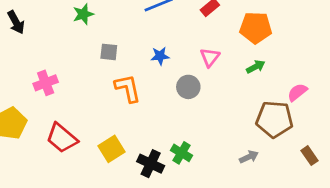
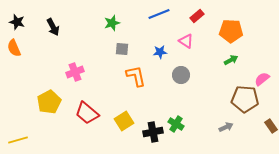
green star: (83, 14) -> (112, 23), moved
pink triangle: (210, 57) -> (186, 41), moved, turned -35
black cross: (151, 164) -> (153, 132), turned -36

